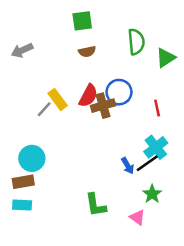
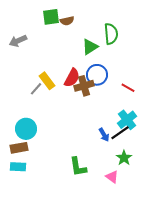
green square: (82, 21) -> (51, 17), moved
brown semicircle: (87, 52) -> (67, 21), moved
green triangle: (166, 58) -> (90, 47), moved
red line: (157, 108) -> (128, 88), turned -48

